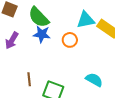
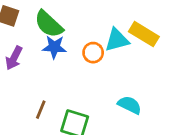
cyan triangle: (86, 20) -> (117, 40), moved
brown line: (29, 79) -> (41, 110), turned 32

